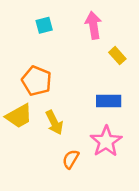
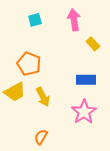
orange semicircle: (71, 159) -> (41, 137), moved

